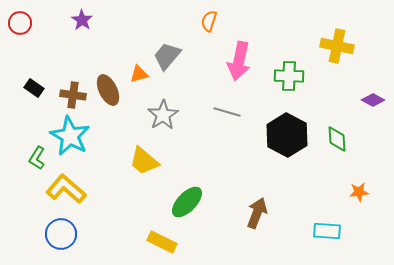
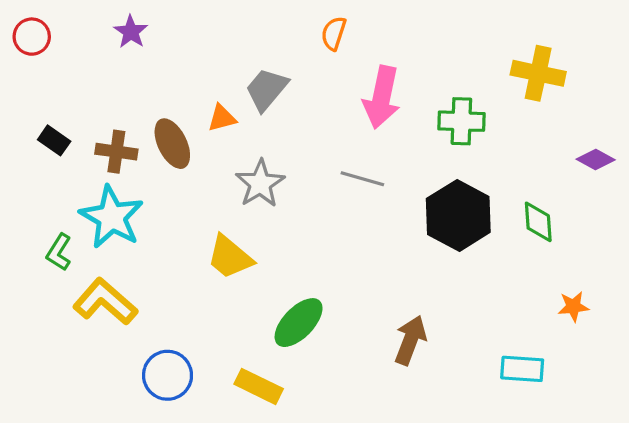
blue circle: (61, 234) -> (168, 375), moved

